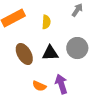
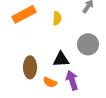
black triangle: (50, 53) -> (61, 59), moved
brown ellipse: (24, 54) -> (30, 67), moved, turned 30

